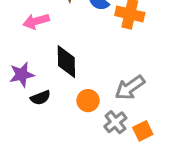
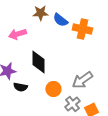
black semicircle: (40, 98) -> (20, 87), turned 32

